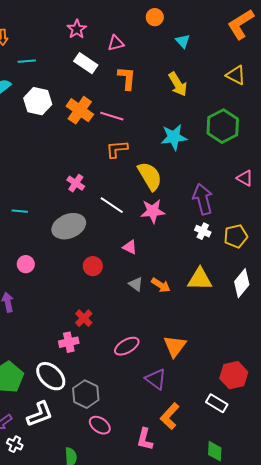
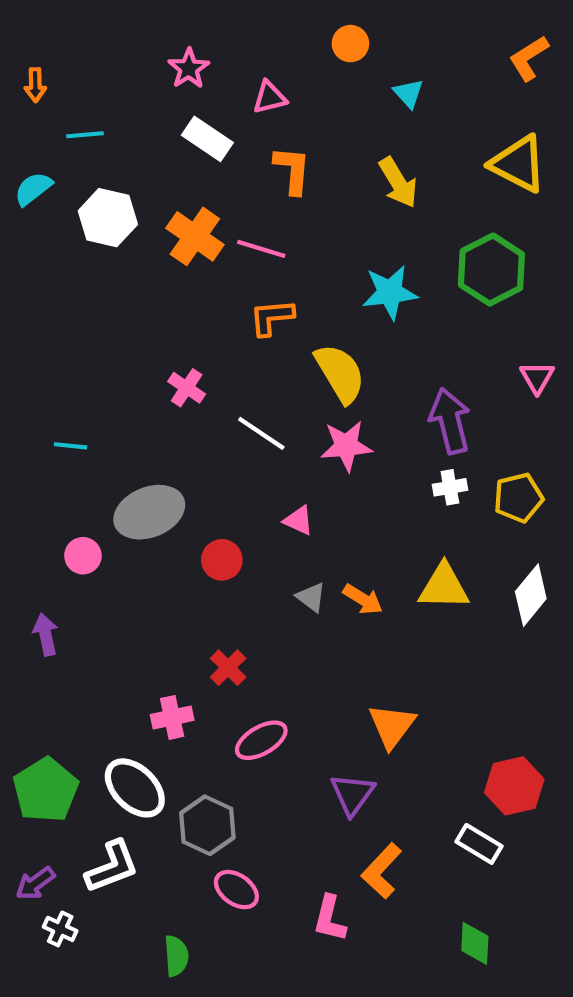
orange L-shape: (241, 24) -> (529, 58), size x0.7
yellow triangle: (236, 75) -> (518, 164), size x1.4
pink triangle: (245, 178) -> (537, 377), turned 30
gray ellipse: (69, 226) -> (149, 512), moved
white cross: (203, 231) -> (450, 487), turned -35
red cross: (84, 318) -> (228, 668), moved
pink ellipse: (127, 346) -> (261, 740), moved
purple triangle: (156, 379) -> (352, 794), turned 30

